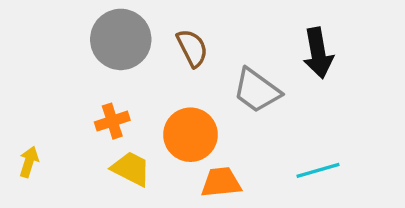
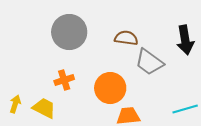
brown semicircle: (192, 48) -> (126, 38), moved, turned -55
yellow trapezoid: (131, 169) -> (44, 108), moved

